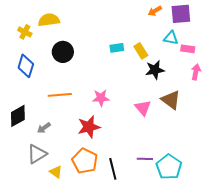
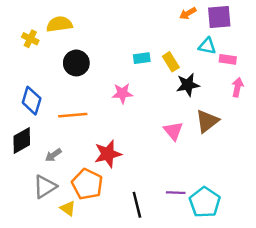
blue diamond: (26, 66) -> (32, 101), moved
pink star: (101, 98) -> (122, 93), moved
brown triangle: (171, 100) -> (207, 121), turned 45
orange pentagon: (85, 161) -> (87, 184), moved

